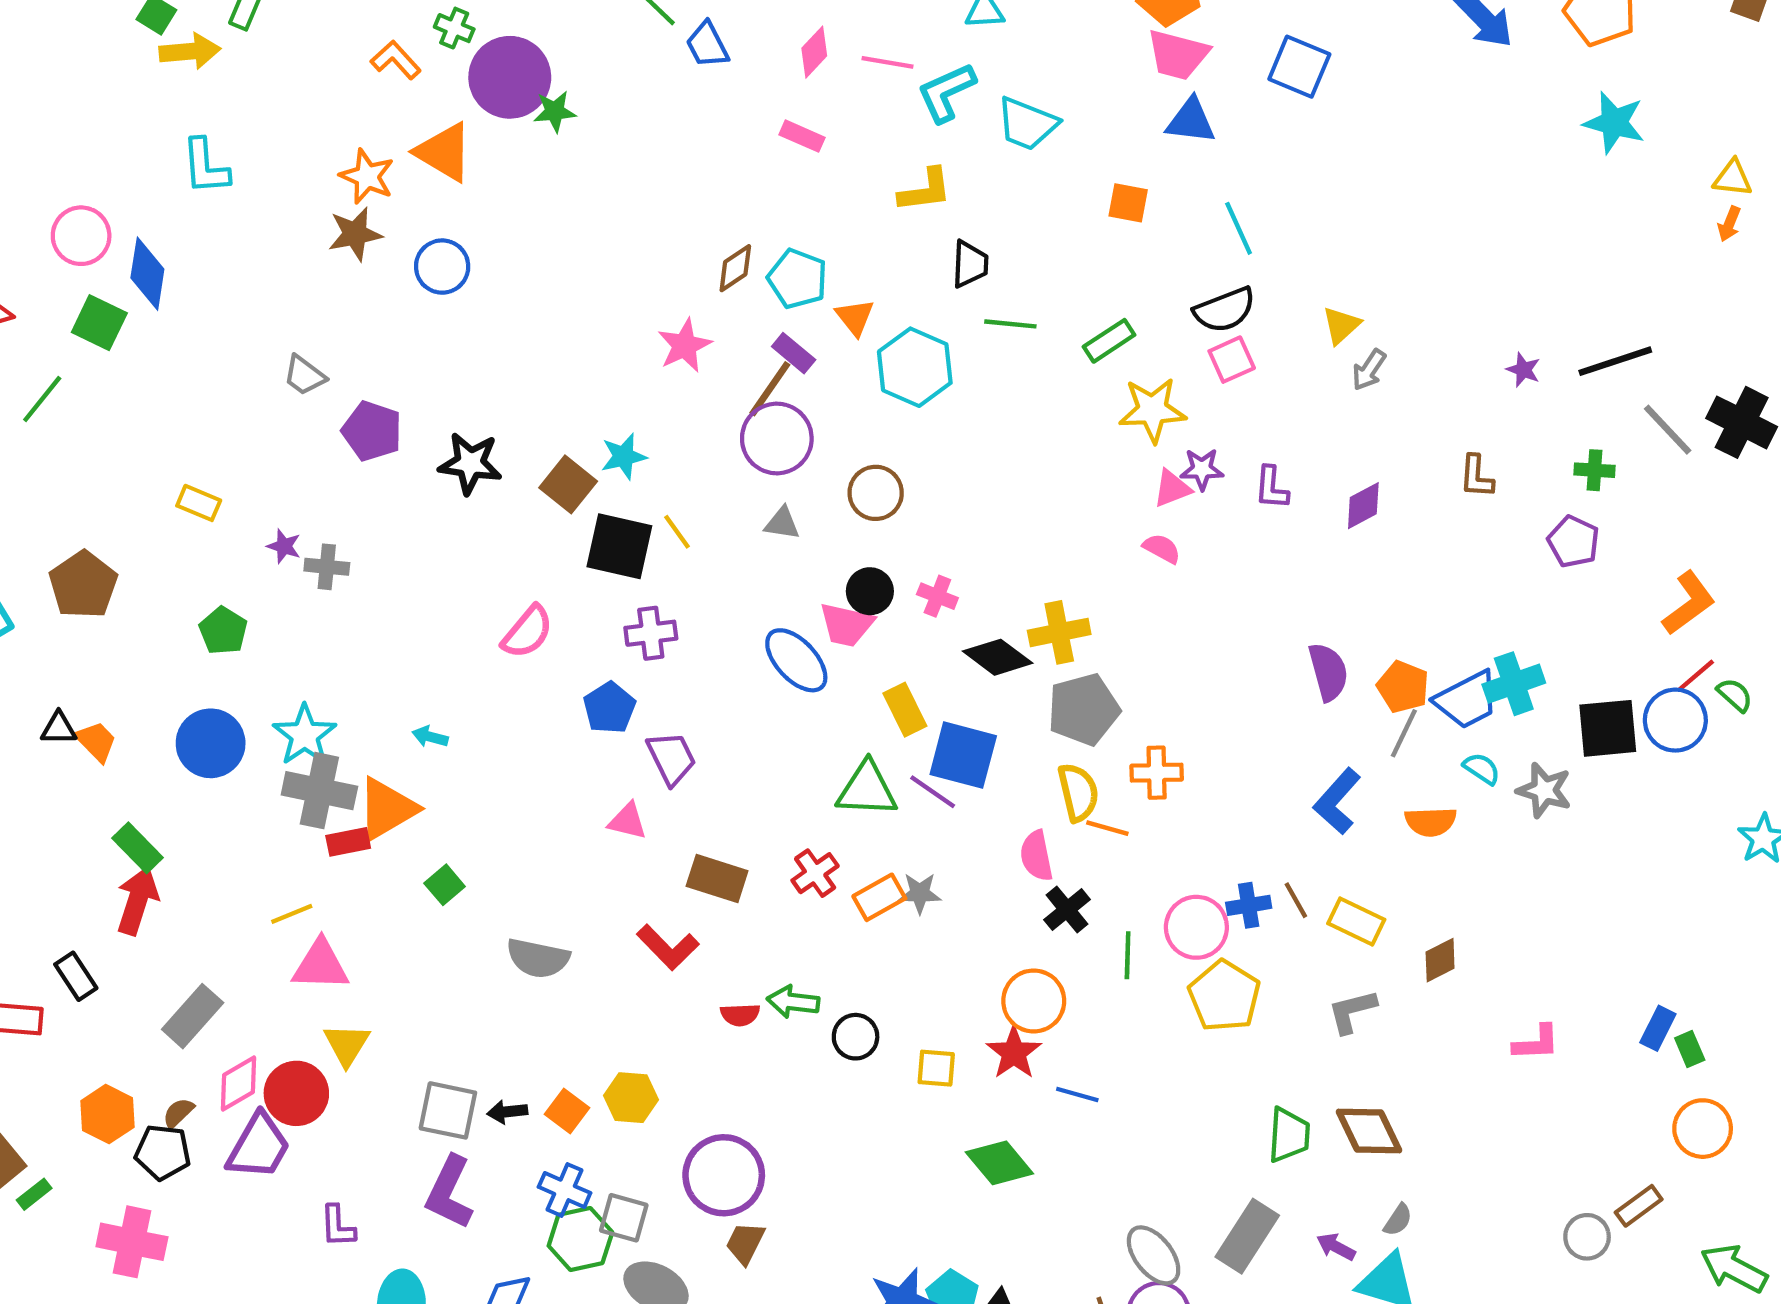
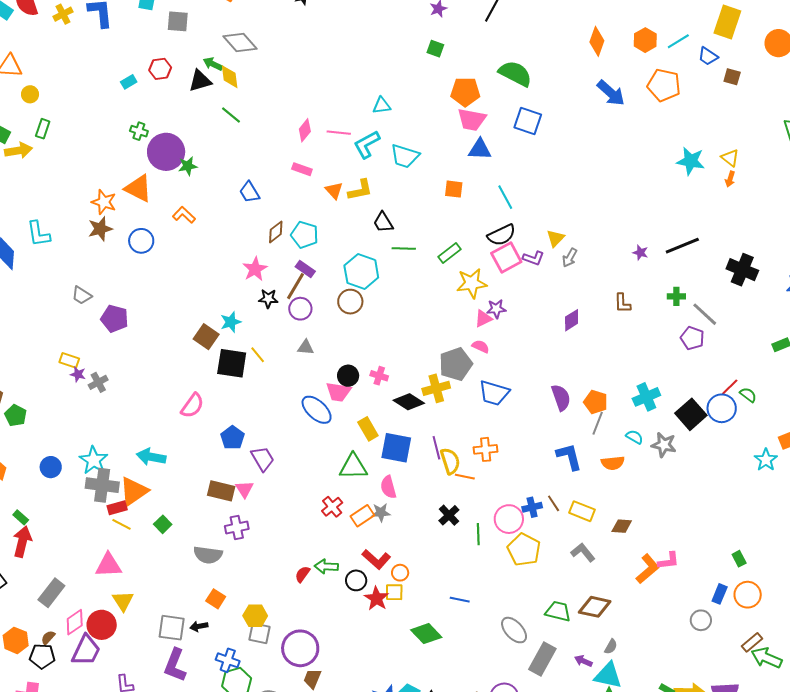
blue trapezoid: (707, 45) -> (249, 192), moved
orange L-shape: (396, 60) -> (184, 215), moved
cyan star: (1614, 123) -> (691, 161), moved
cyan L-shape: (205, 167) -> (38, 234), moved
yellow triangle: (1733, 178) -> (730, 158), turned 36
black trapezoid: (970, 264) -> (383, 222), turned 150
orange triangle: (855, 317) -> (334, 190), moved
pink square: (1232, 360) -> (506, 258), size x1.4
gray line: (1668, 430) -> (705, 314), moved
purple circle: (777, 438) -> (300, 309), size x0.7
black star: (470, 463) -> (268, 299), moved, size x0.7
purple L-shape: (1272, 488) -> (533, 258), moved, turned -70
brown circle: (876, 493) -> (350, 302), moved
yellow rectangle: (199, 503) -> (69, 360), moved
purple pentagon: (1573, 542) -> (692, 338), moved
gray cross: (327, 567) -> (98, 382), turned -30
orange L-shape: (1689, 603) -> (648, 569), moved
green pentagon: (223, 631) -> (16, 415), moved
purple cross: (651, 633) -> (237, 528), moved
blue trapezoid: (1467, 700) -> (494, 393), moved, turned 48
gray pentagon: (1084, 709) -> (456, 364), moved
black square: (1608, 728) -> (691, 414), turned -32
cyan arrow: (430, 737) -> (151, 457), size x1.8
blue circle: (211, 743) -> (51, 467), size x0.7
purple line: (933, 792) -> (436, 448), moved, turned 45
blue L-shape: (1337, 801) -> (569, 457), turned 128
pink triangle: (628, 821) -> (244, 489), turned 48
green rectangle: (138, 848) -> (21, 517), size x0.7
pink semicircle: (1036, 856) -> (388, 487), moved
brown rectangle: (717, 878) -> (221, 491), moved
yellow line: (292, 914) -> (121, 524), moved, turned 54
red L-shape: (668, 947) -> (376, 559), moved
brown diamond: (1440, 960) -> (622, 526), turned 35
orange circle: (1034, 1001) -> (400, 573), moved, size x0.6
gray L-shape: (1352, 1011) -> (583, 552), turned 70
red semicircle: (740, 1015) -> (302, 574), turned 132
blue rectangle: (1658, 1028) -> (720, 594), moved
red star: (1014, 1053) -> (376, 599), moved
orange square: (567, 1111) -> (216, 599), moved
brown diamond: (1369, 1131) -> (595, 607), turned -48
green trapezoid: (1289, 1135) -> (558, 611), turned -76
brown rectangle: (1639, 1206) -> (752, 642), moved
gray square: (624, 1218) -> (260, 633), moved
gray circle: (1587, 1237) -> (701, 620), moved
gray ellipse: (1154, 1255) -> (514, 630), moved

